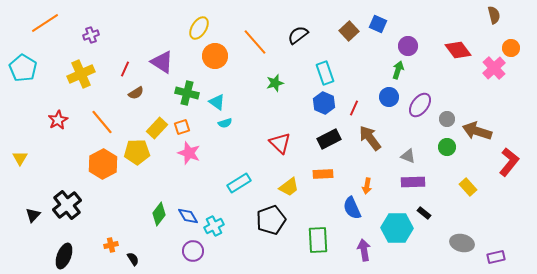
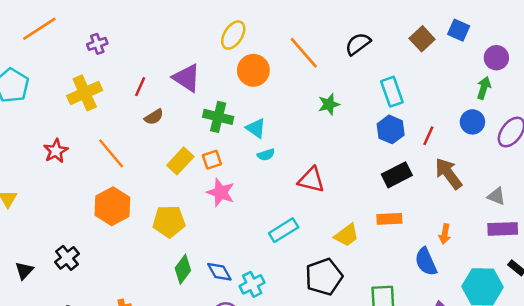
red triangle: (280, 143) -> (311, 180), moved, turned -30
yellow pentagon: (137, 152) -> (169, 221), moved
black cross: (67, 205) -> (67, 258), size x0.7

